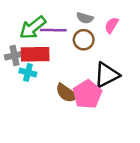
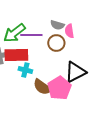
pink semicircle: (112, 25) -> (69, 31), moved, turned -40
cyan cross: (28, 72) -> (25, 70), moved

